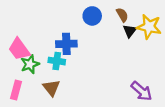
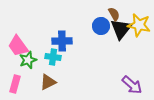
blue circle: (92, 16) -> (101, 26), moved
black triangle: (130, 31) -> (121, 29), size x1.6
brown triangle: (51, 88) -> (48, 82), turned 42

